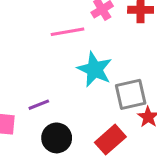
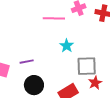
cyan star: (95, 69) -> (67, 46), size x0.6

